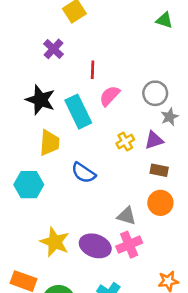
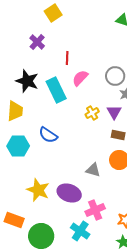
purple triangle: (154, 140) -> (114, 112), turned -42
yellow trapezoid: (50, 143) -> (15, 111), moved
blue semicircle: (83, 173) -> (48, 135), moved
pink cross: (129, 245) -> (95, 210), moved

